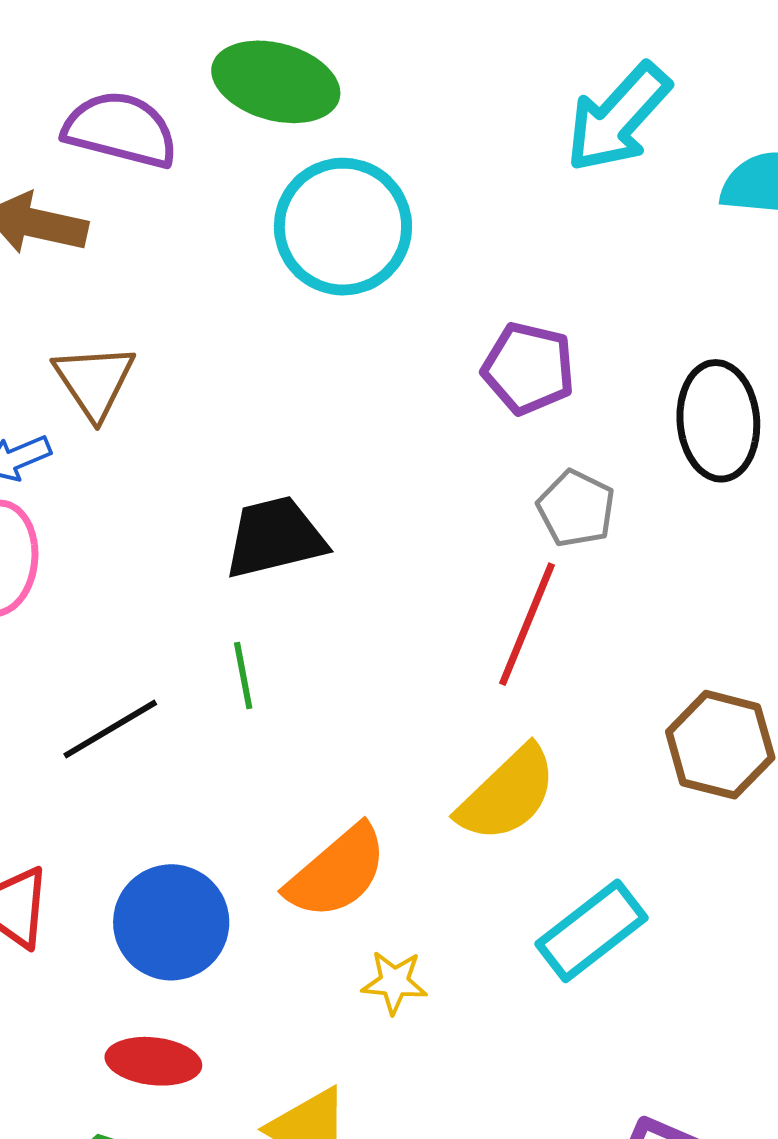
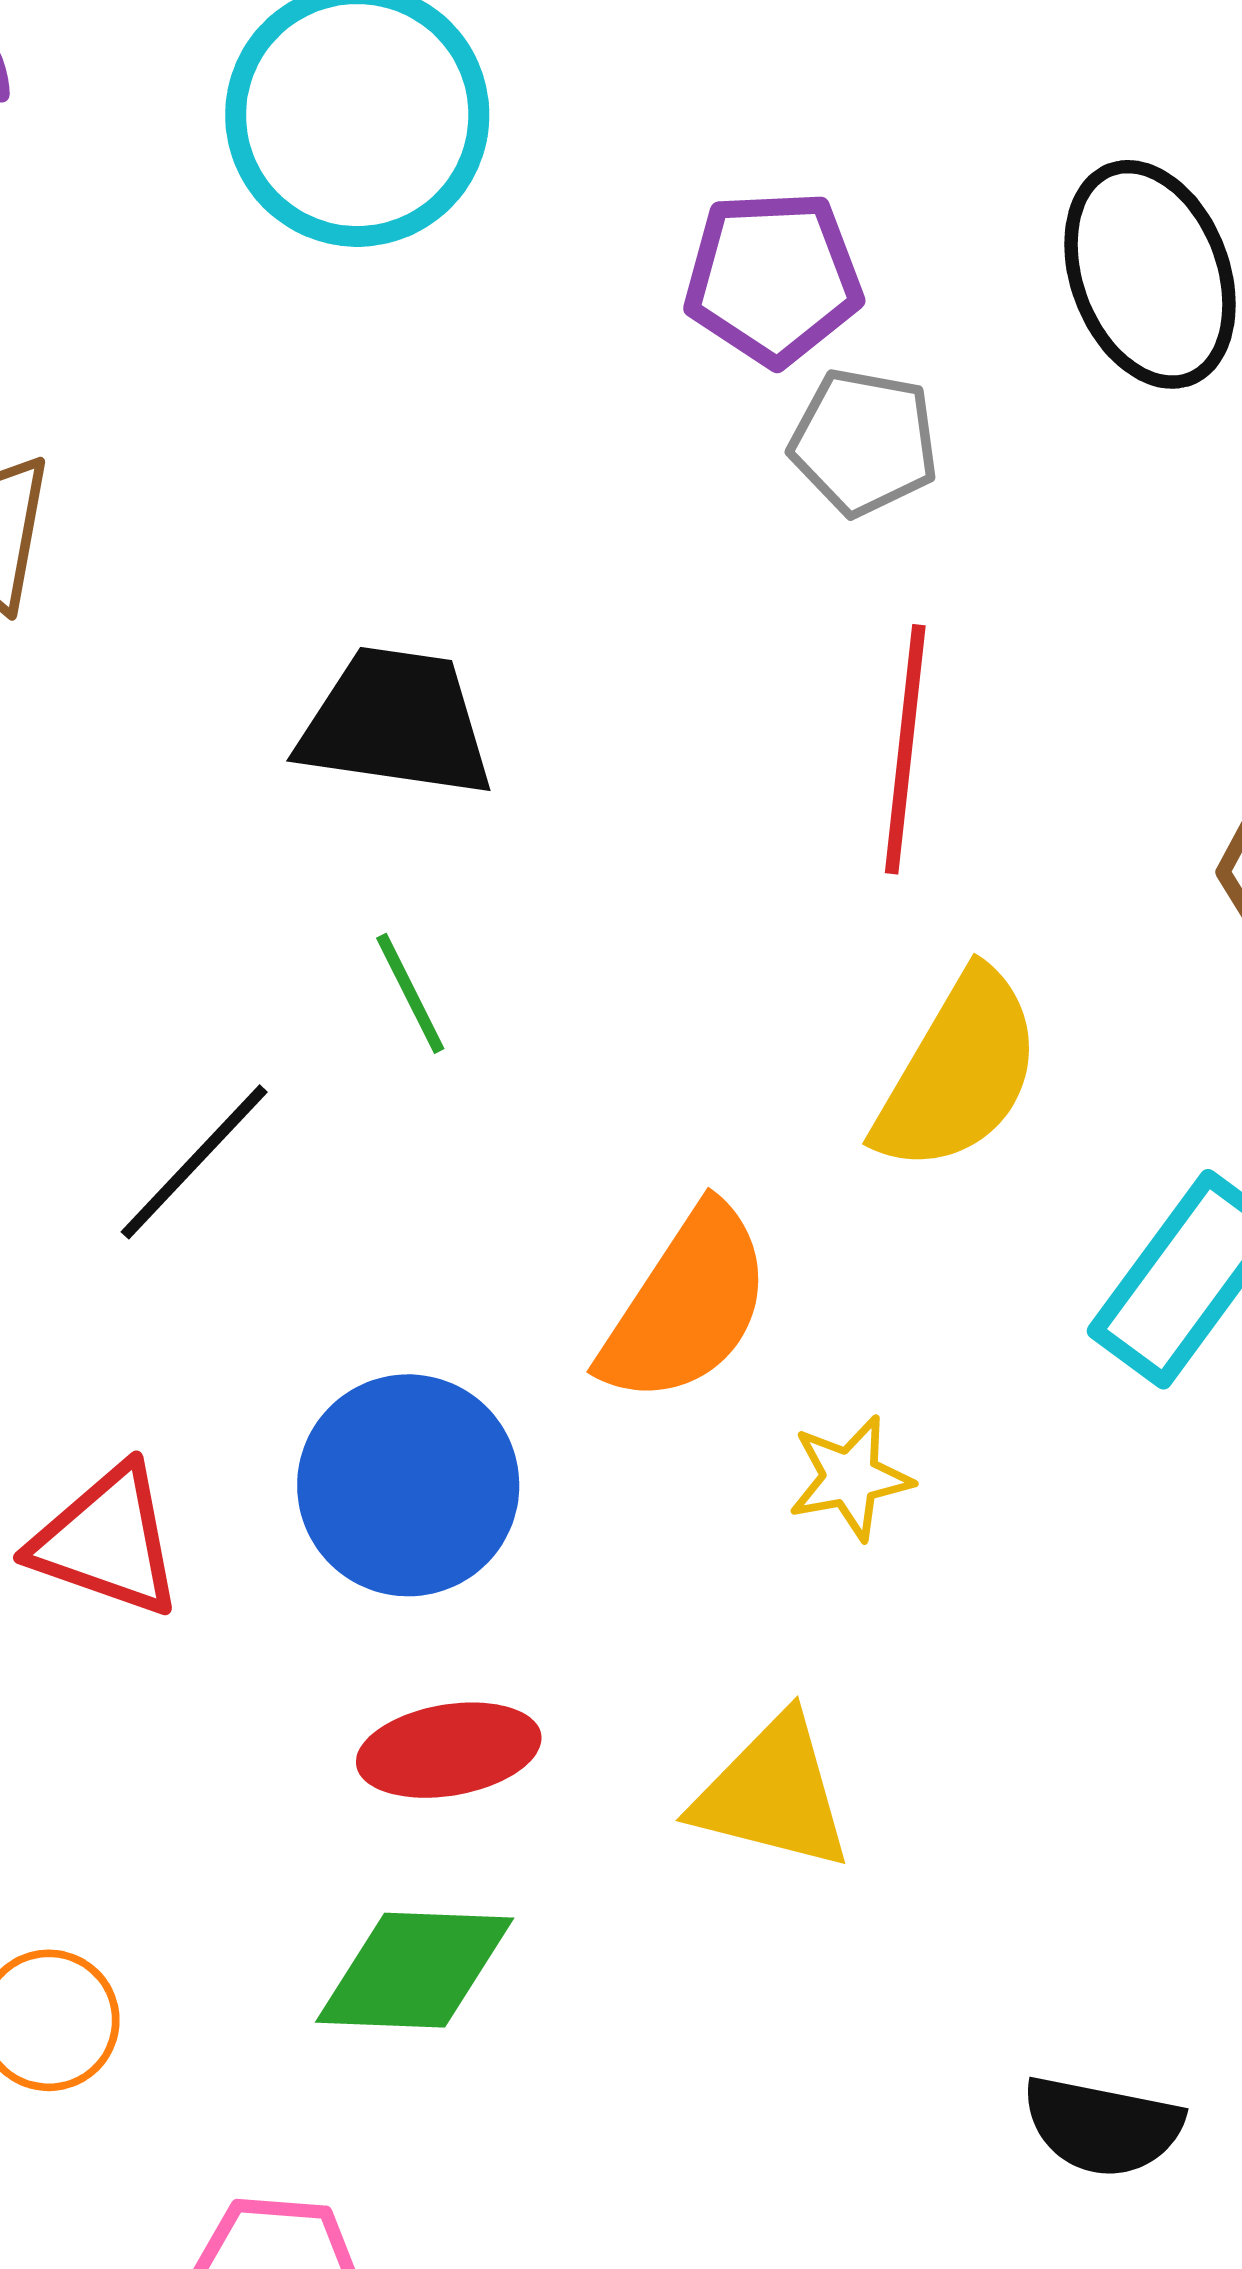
gray pentagon: (576, 508) -> (864, 442), moved
black trapezoid: (275, 537) -> (396, 723), turned 38

